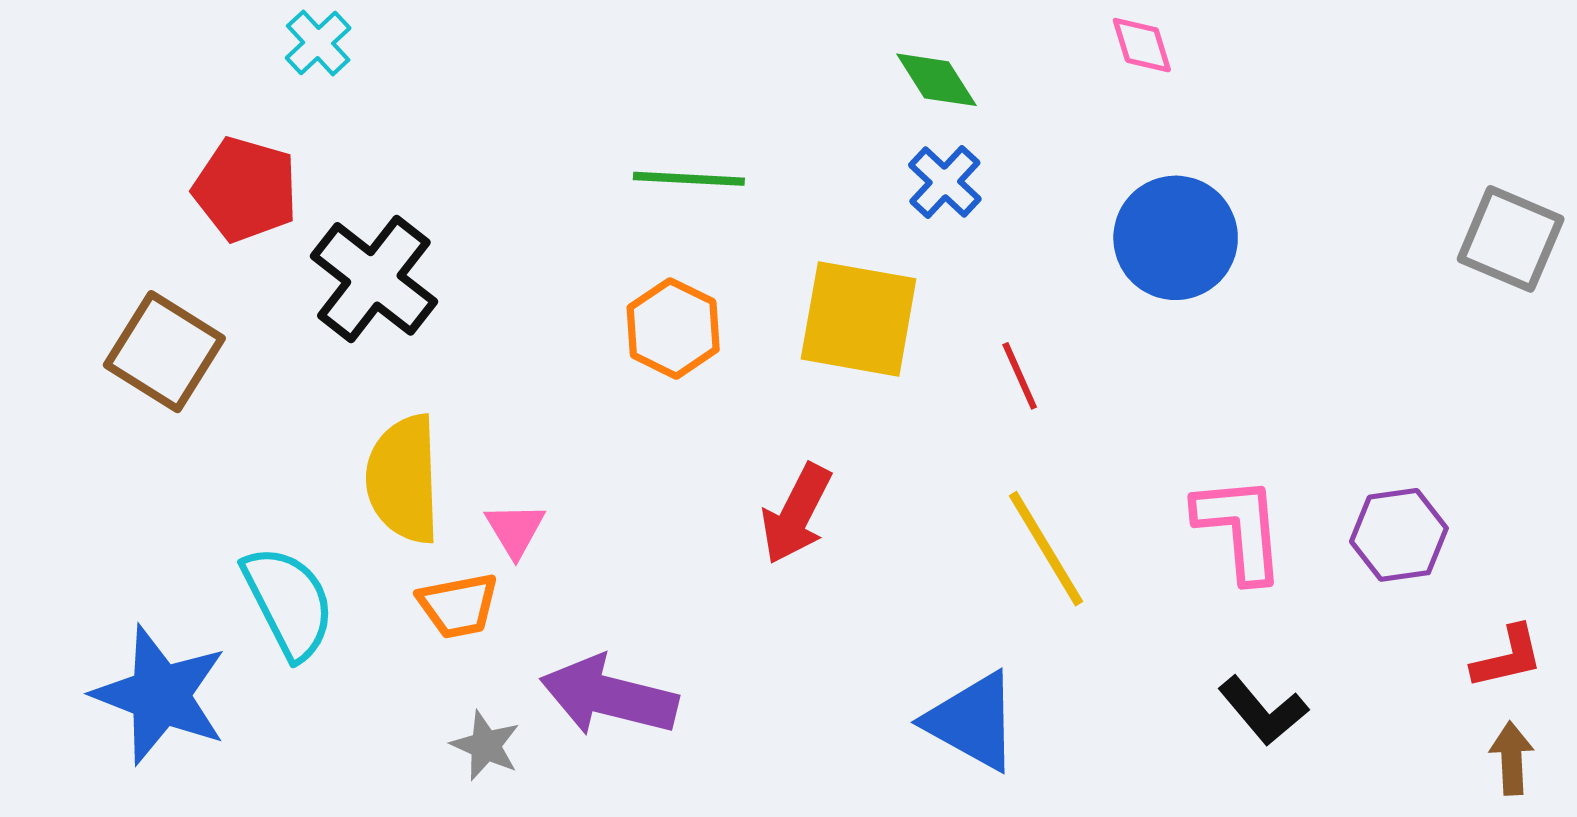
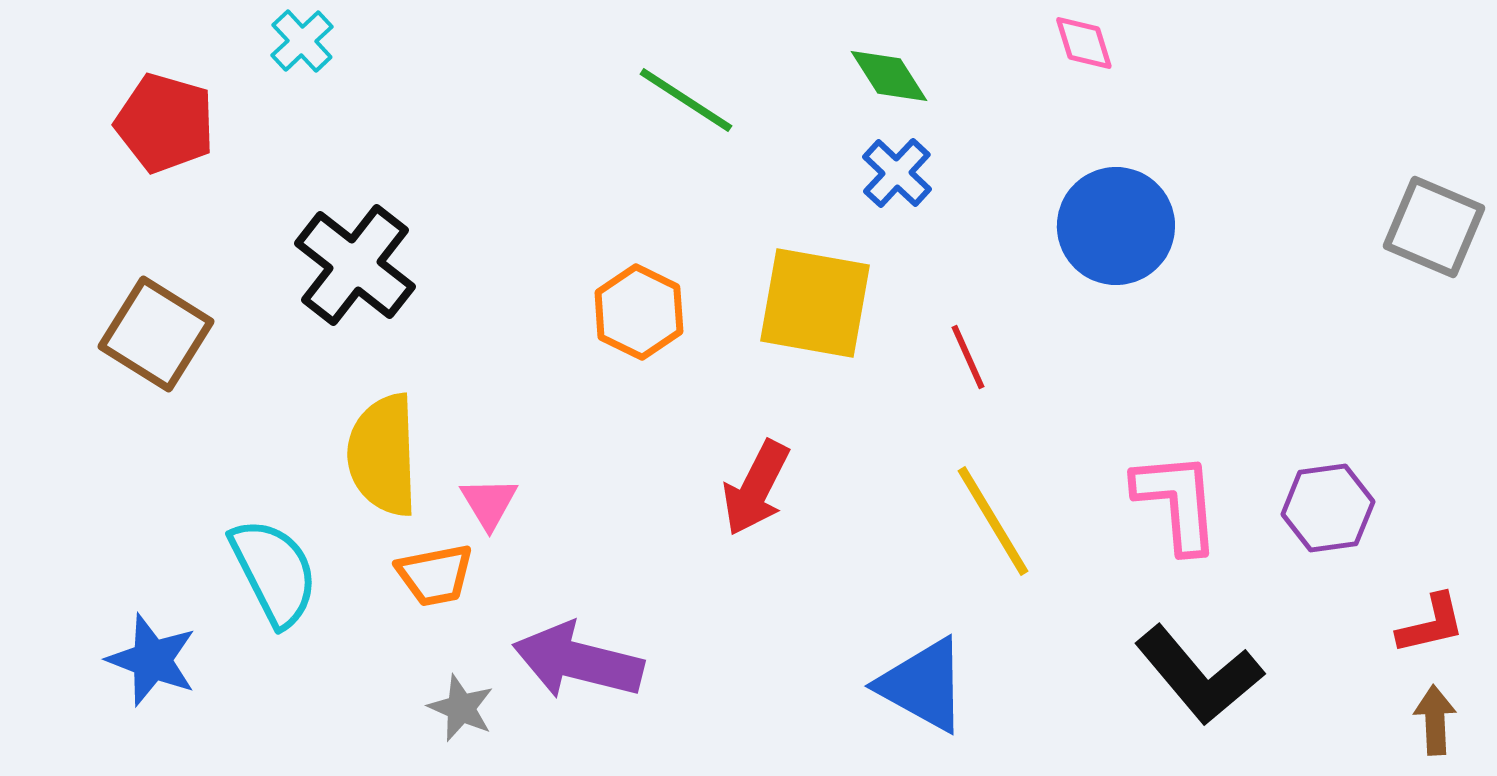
green line: (689, 179) -> (686, 100), moved, turned 30
red pentagon: (245, 189) -> (165, 123), moved
blue star: (160, 695) -> (152, 660), size x0.7
black L-shape: (1263, 711) -> (1199, 675), size x1.5

